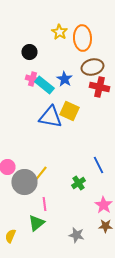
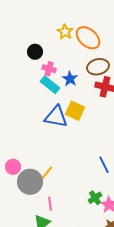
orange ellipse: (82, 38) -> (88, 38), turned -45
pink cross: (32, 79) -> (49, 69), moved
green cross: (78, 183) -> (95, 198), moved

